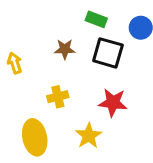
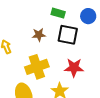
yellow cross: (58, 97) -> (37, 67), size x1.6

